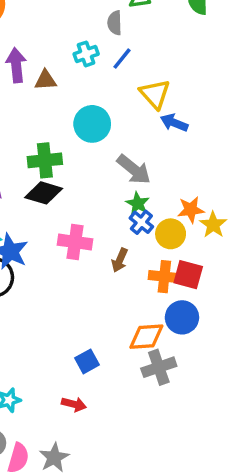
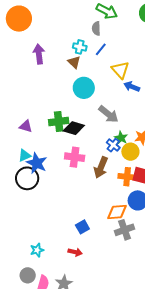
cyan cross: (86, 54) -> (80, 47), turned 32
brown triangle: (45, 80) -> (74, 62), moved, turned 48
green cross: (45, 160) -> (59, 122), moved
black diamond: (44, 193) -> (74, 128), moved
green star: (138, 204) -> (121, 138), moved
brown arrow: (120, 260) -> (101, 167), size x1.5

